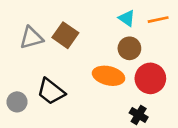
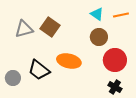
orange ellipse: (109, 76) -> (69, 61), moved
black cross: (139, 115) -> (115, 87), moved

